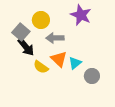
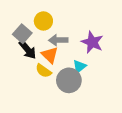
purple star: (81, 15) -> (92, 42), moved
orange triangle: (59, 59) -> (50, 55), moved
gray circle: (92, 76) -> (69, 80), moved, size x1.5

